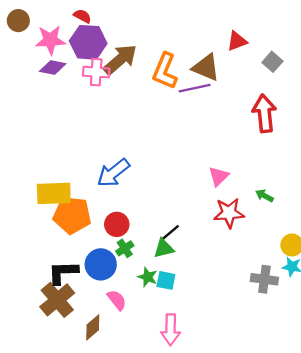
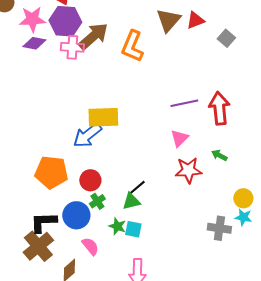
brown triangle: (206, 68) -> (168, 20), moved, turned 48
purple line: (195, 88) -> (184, 103), moved
red arrow: (264, 113) -> (219, 108), moved
yellow rectangle: (54, 193) -> (103, 117), moved

